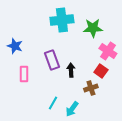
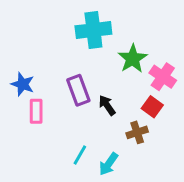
green star: (93, 28) -> (133, 59), moved, turned -30
blue star: (15, 46) -> (23, 84), moved
black arrow: (71, 70) -> (107, 105), turned -32

